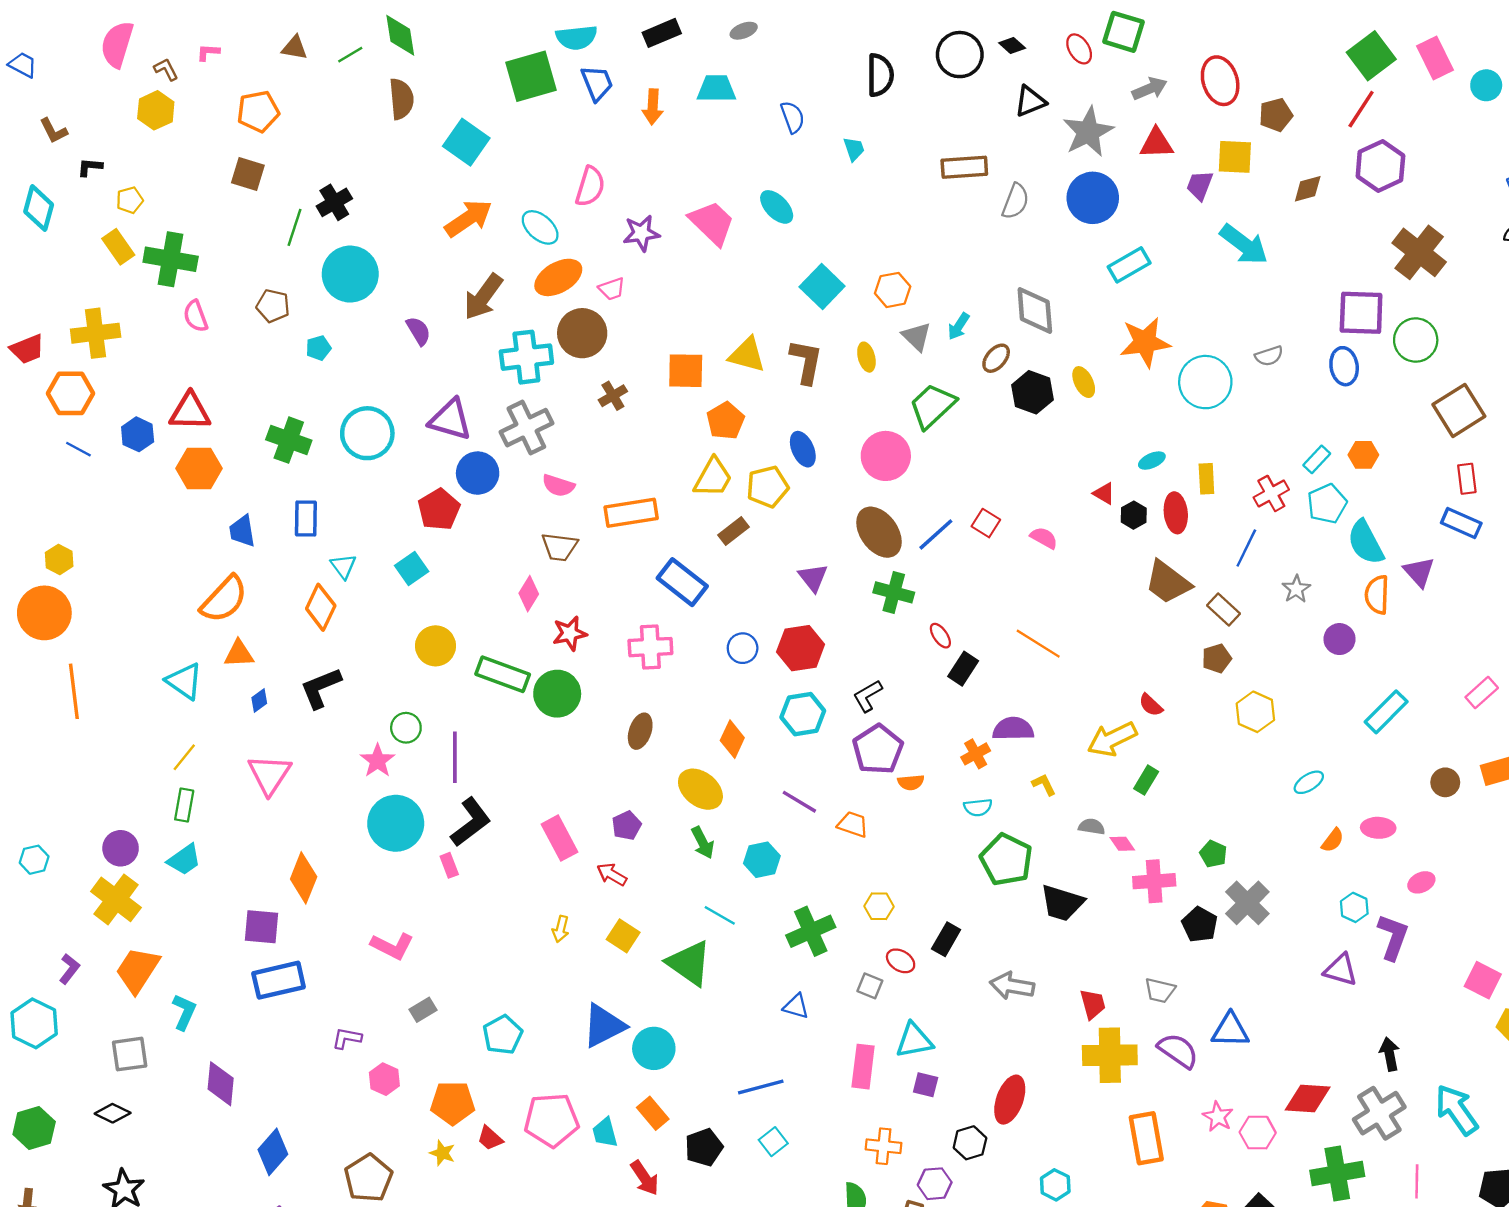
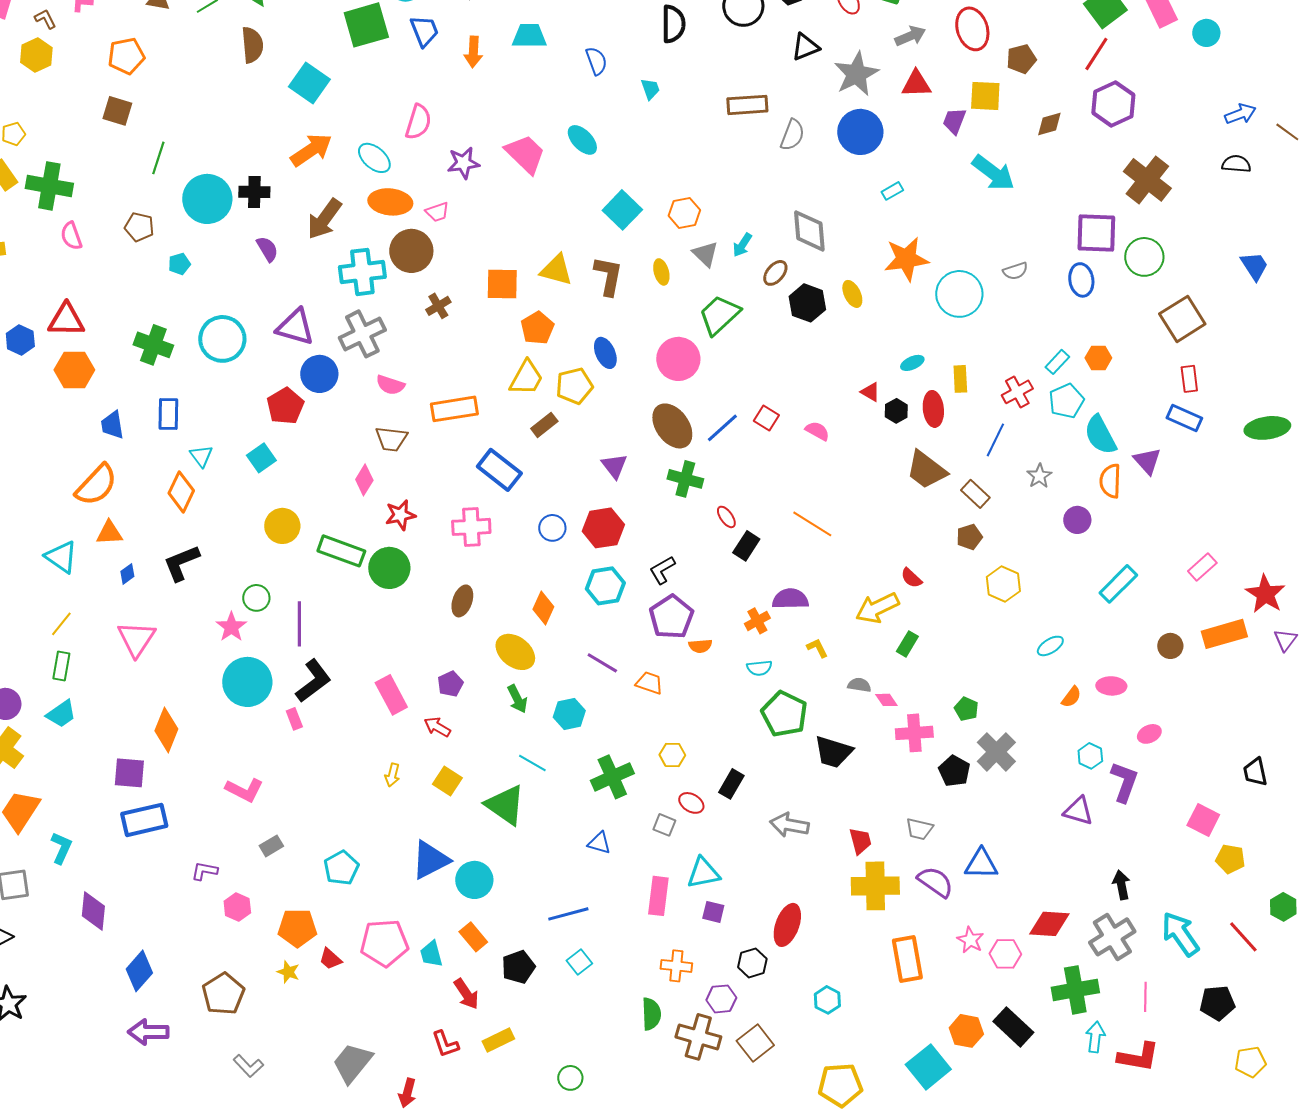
black cross: (334, 202) -> (254, 192), moved, turned 32
cyan rectangle: (1129, 265) -> (892, 191), size x0.6
orange ellipse: (558, 277) -> (390, 202), turned 36

